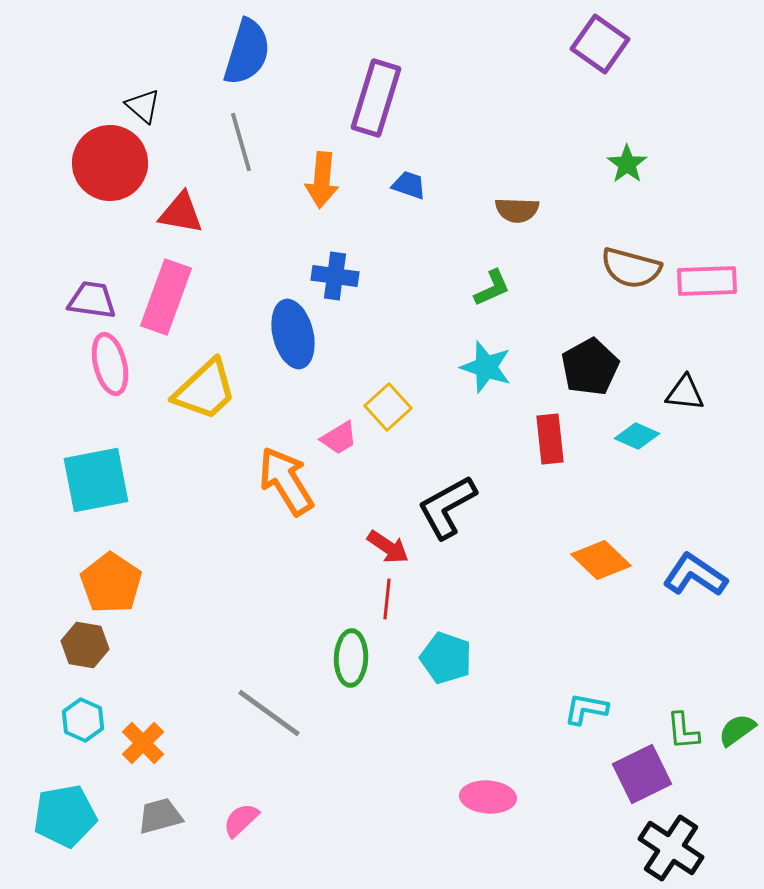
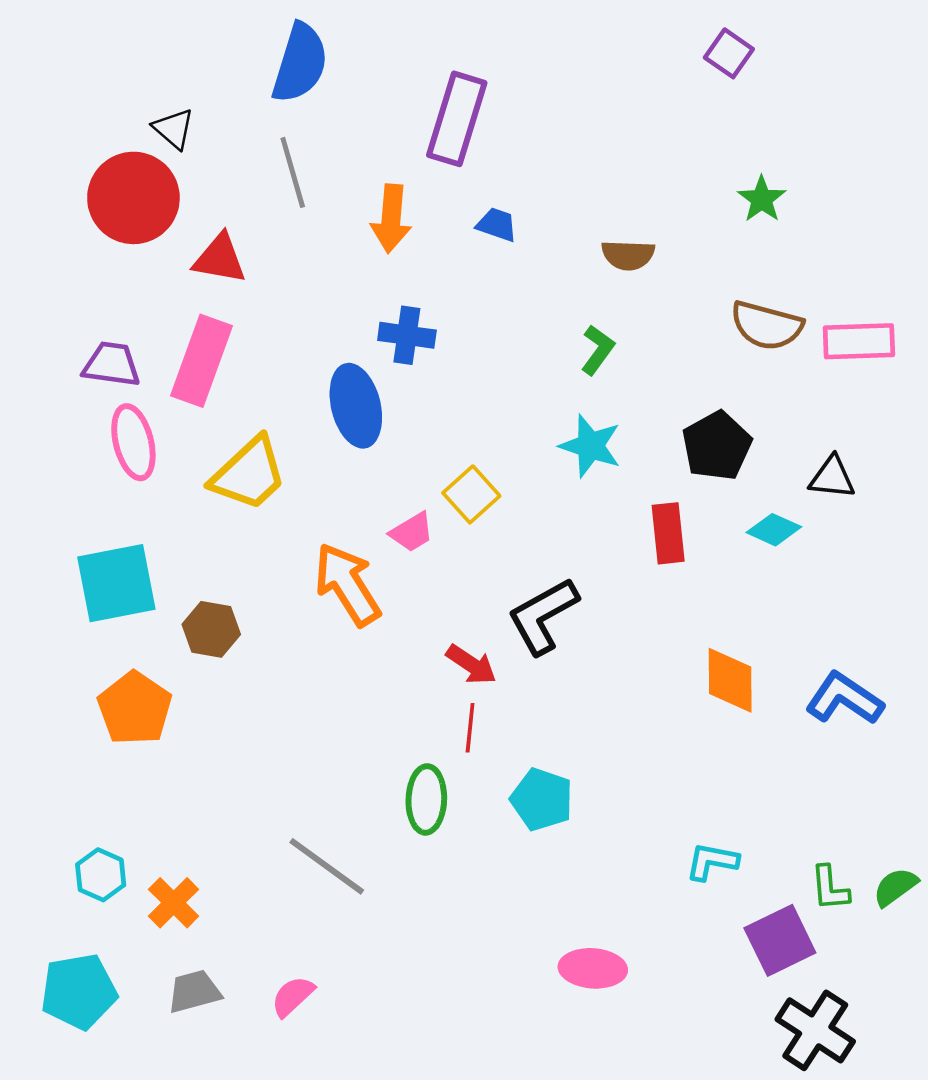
purple square: (600, 44) -> (729, 53), size x0.7
green L-shape: (492, 288) -> (598, 350), turned -30
orange diamond: (601, 560) -> (730, 680), turned 46
brown hexagon: (85, 645) -> (211, 629), moved

